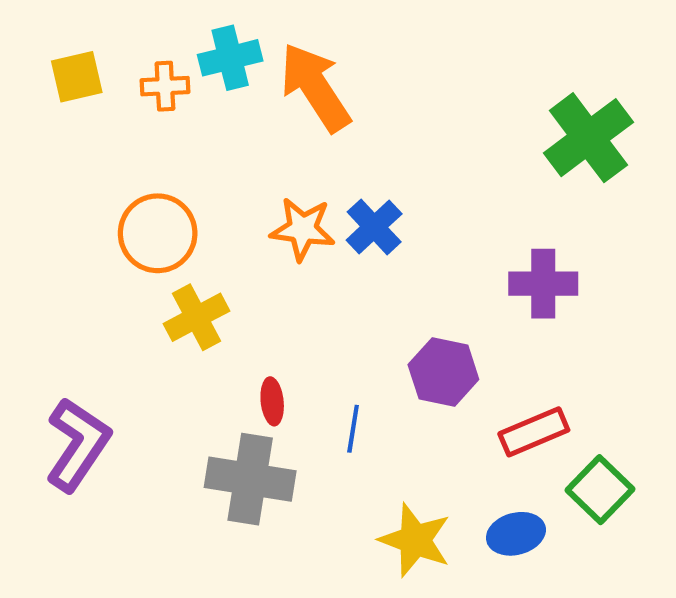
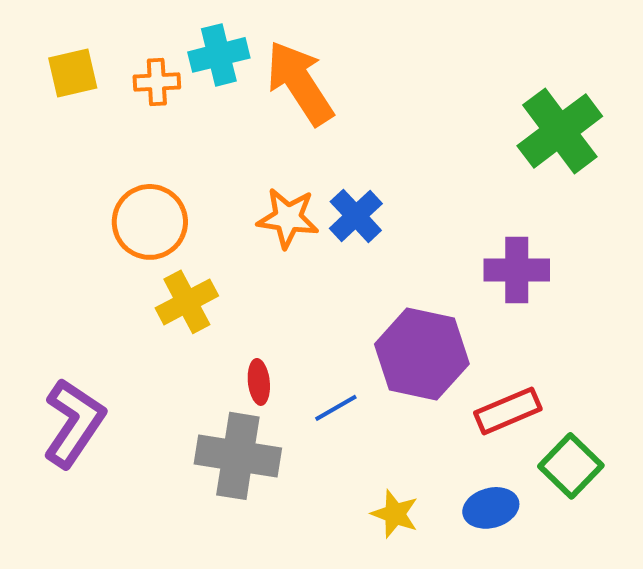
purple hexagon: (443, 372) -> (422, 354), size x1.4
blue line: (353, 429) -> (336, 408), turned 51
yellow star: (415, 540) -> (395, 514), size x0.7

